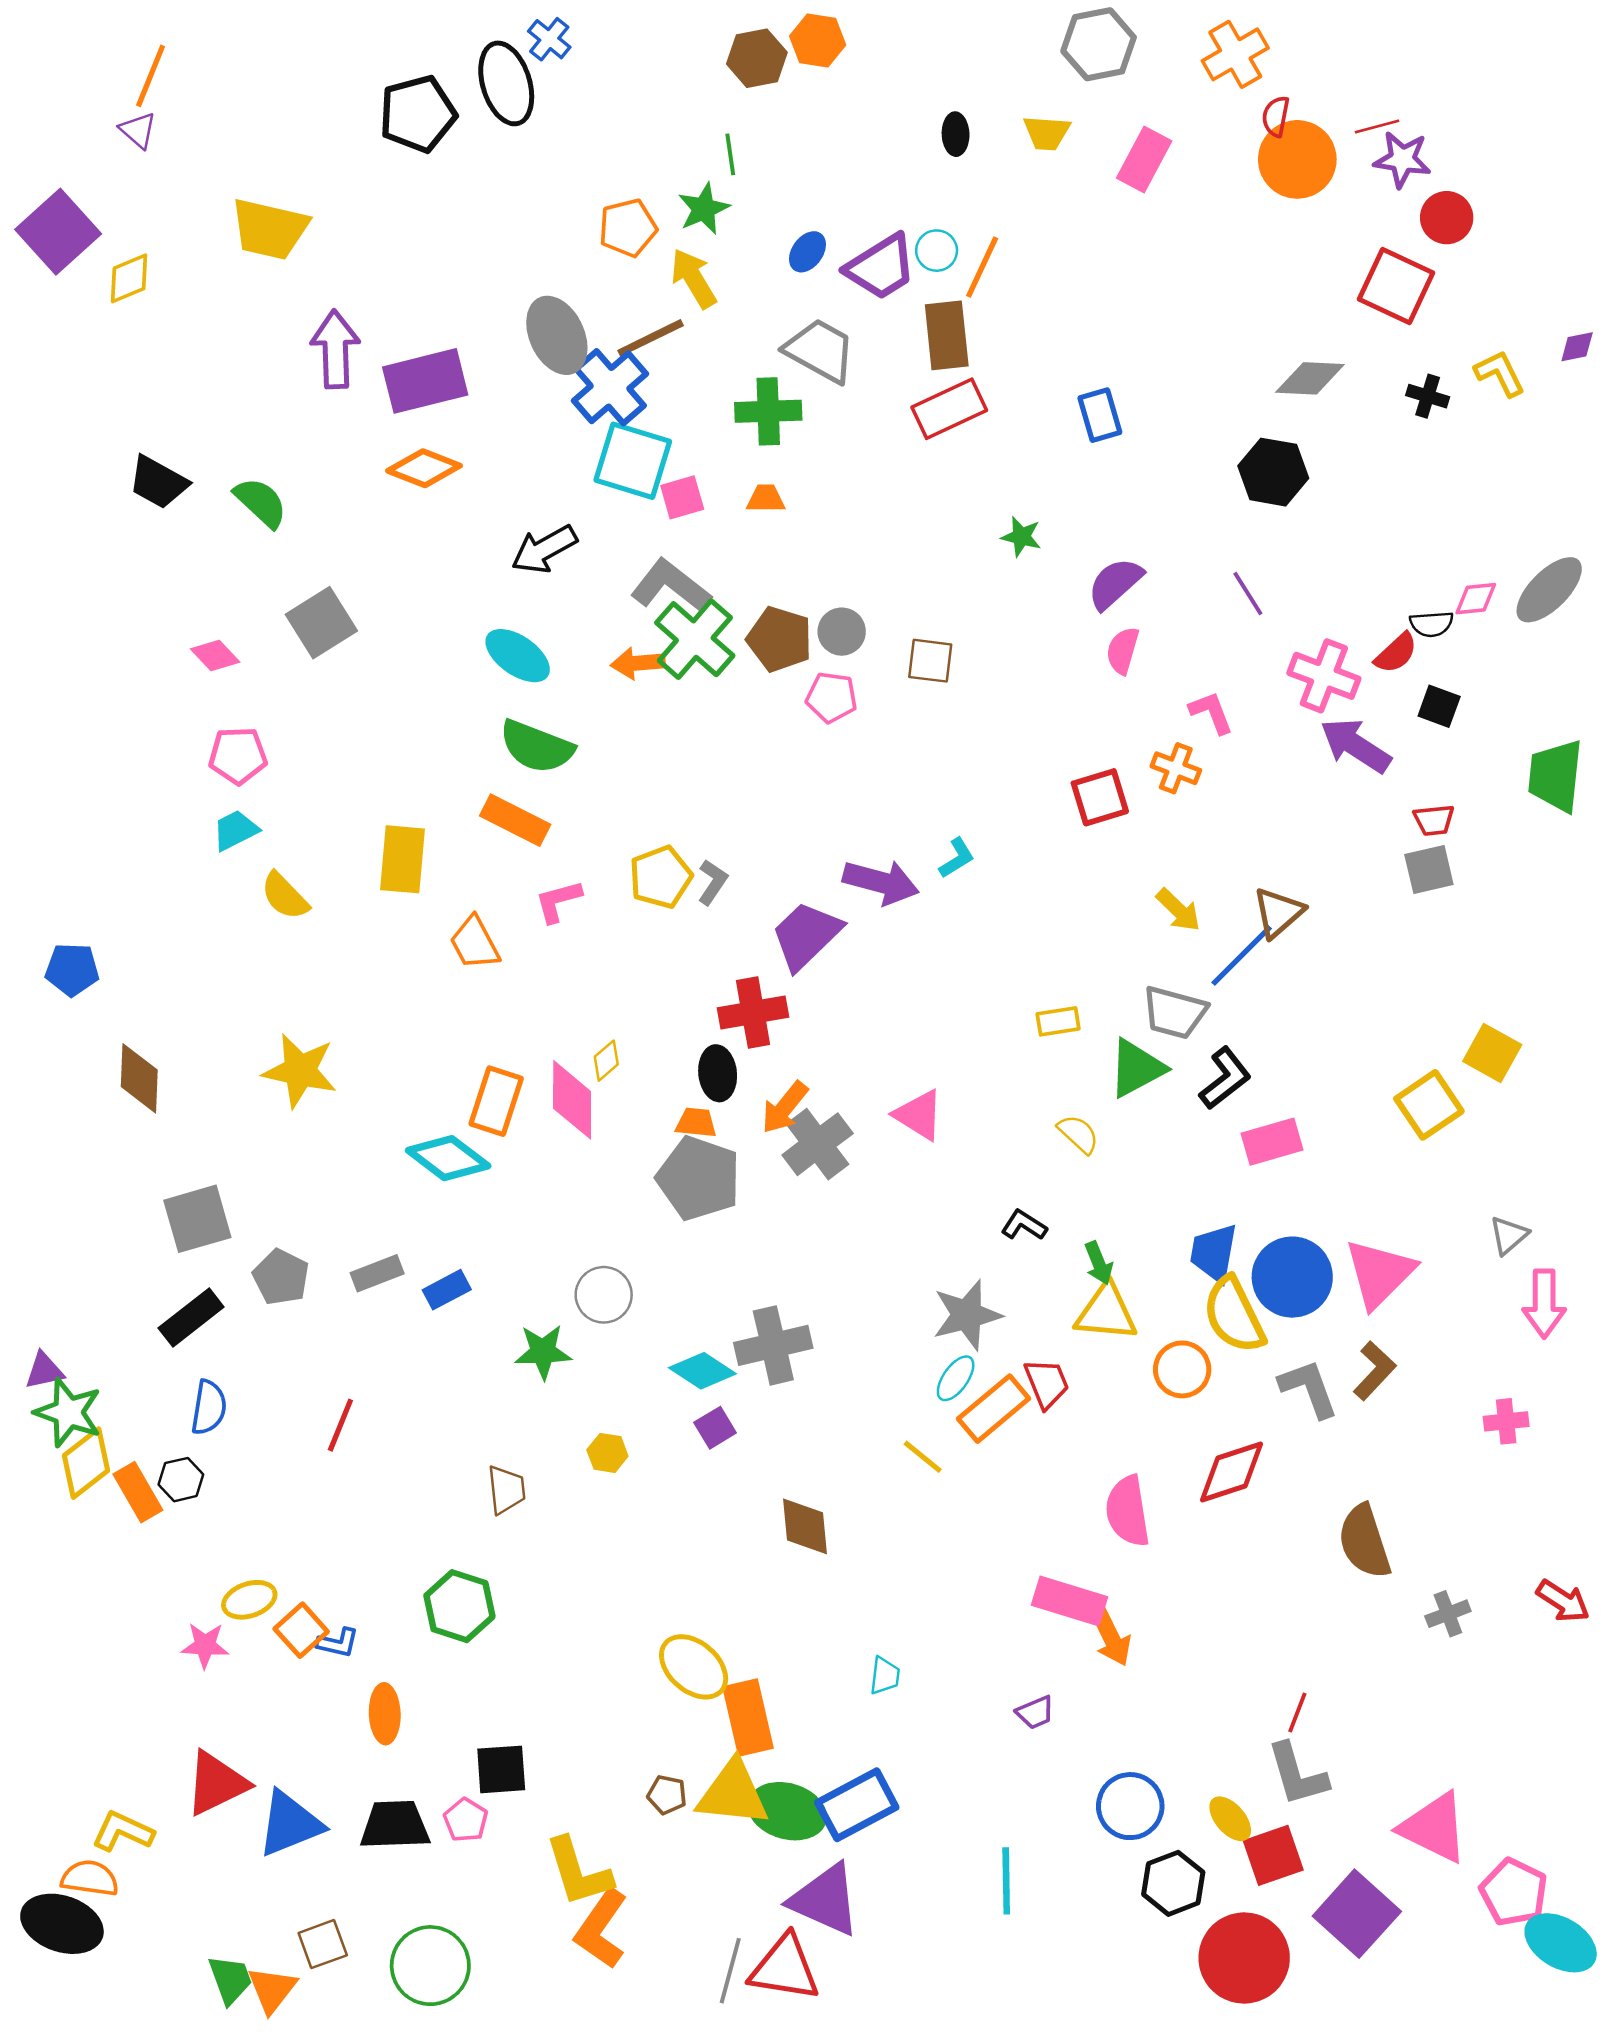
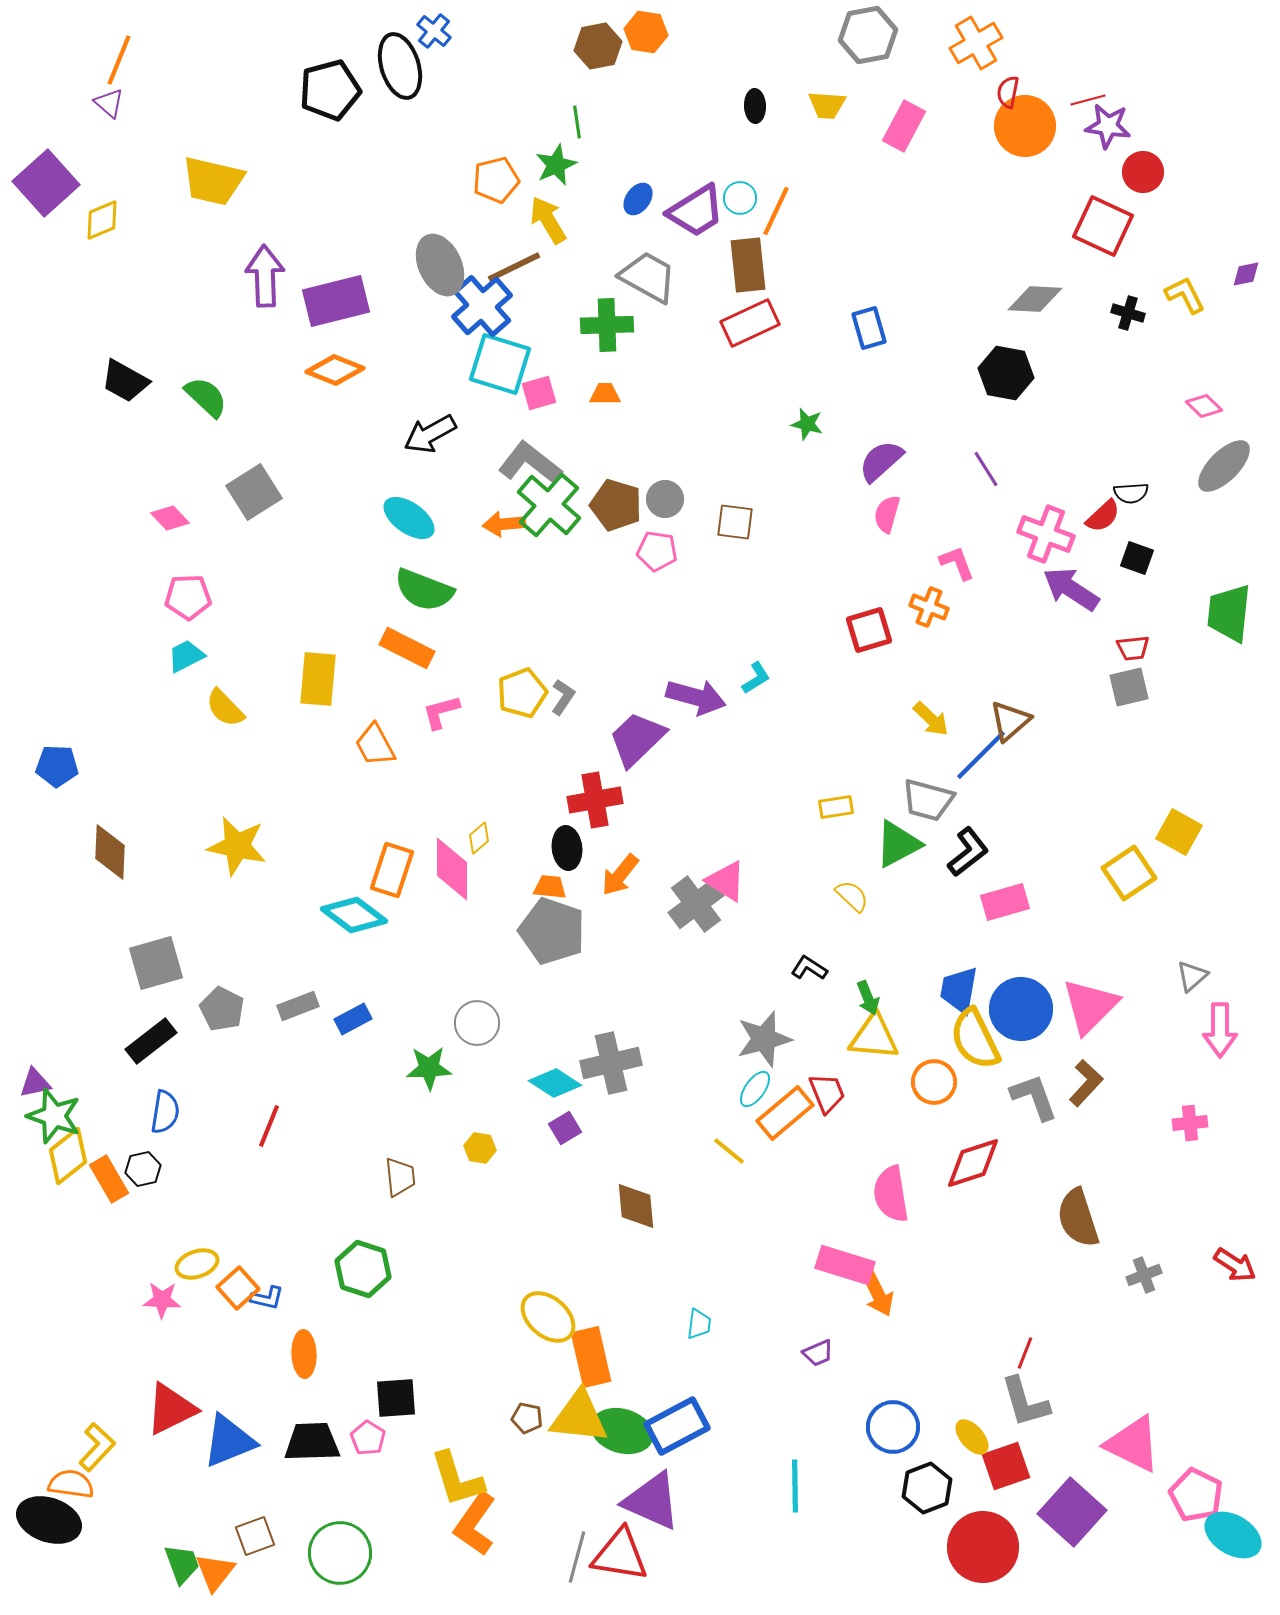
pink diamond: (1476, 599) -> (1204, 406), moved, turned 51
gray cross: (818, 1144) -> (696, 904), moved
yellow L-shape: (123, 1831) -> (97, 1447), turned 108

